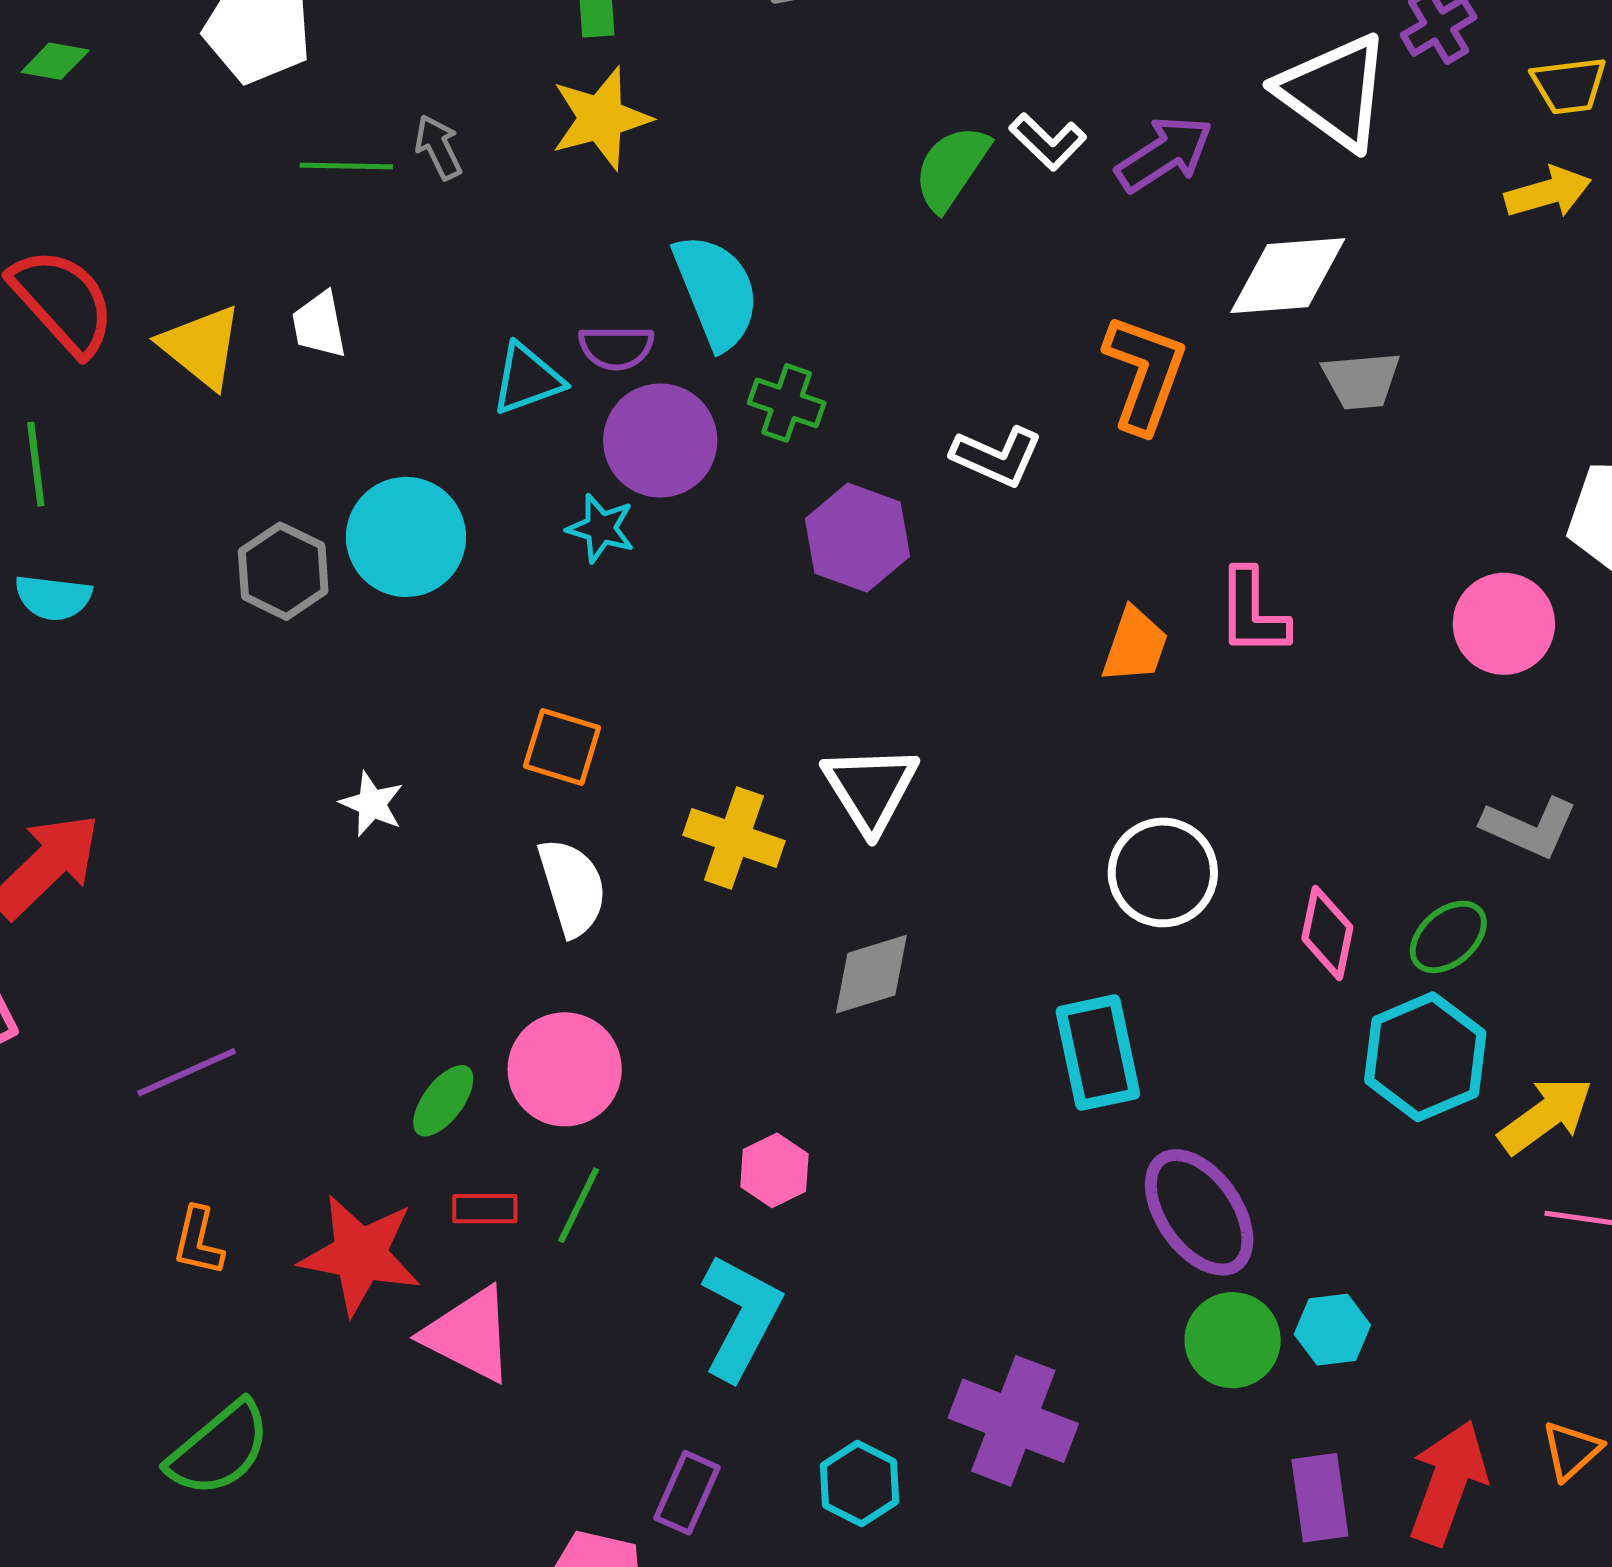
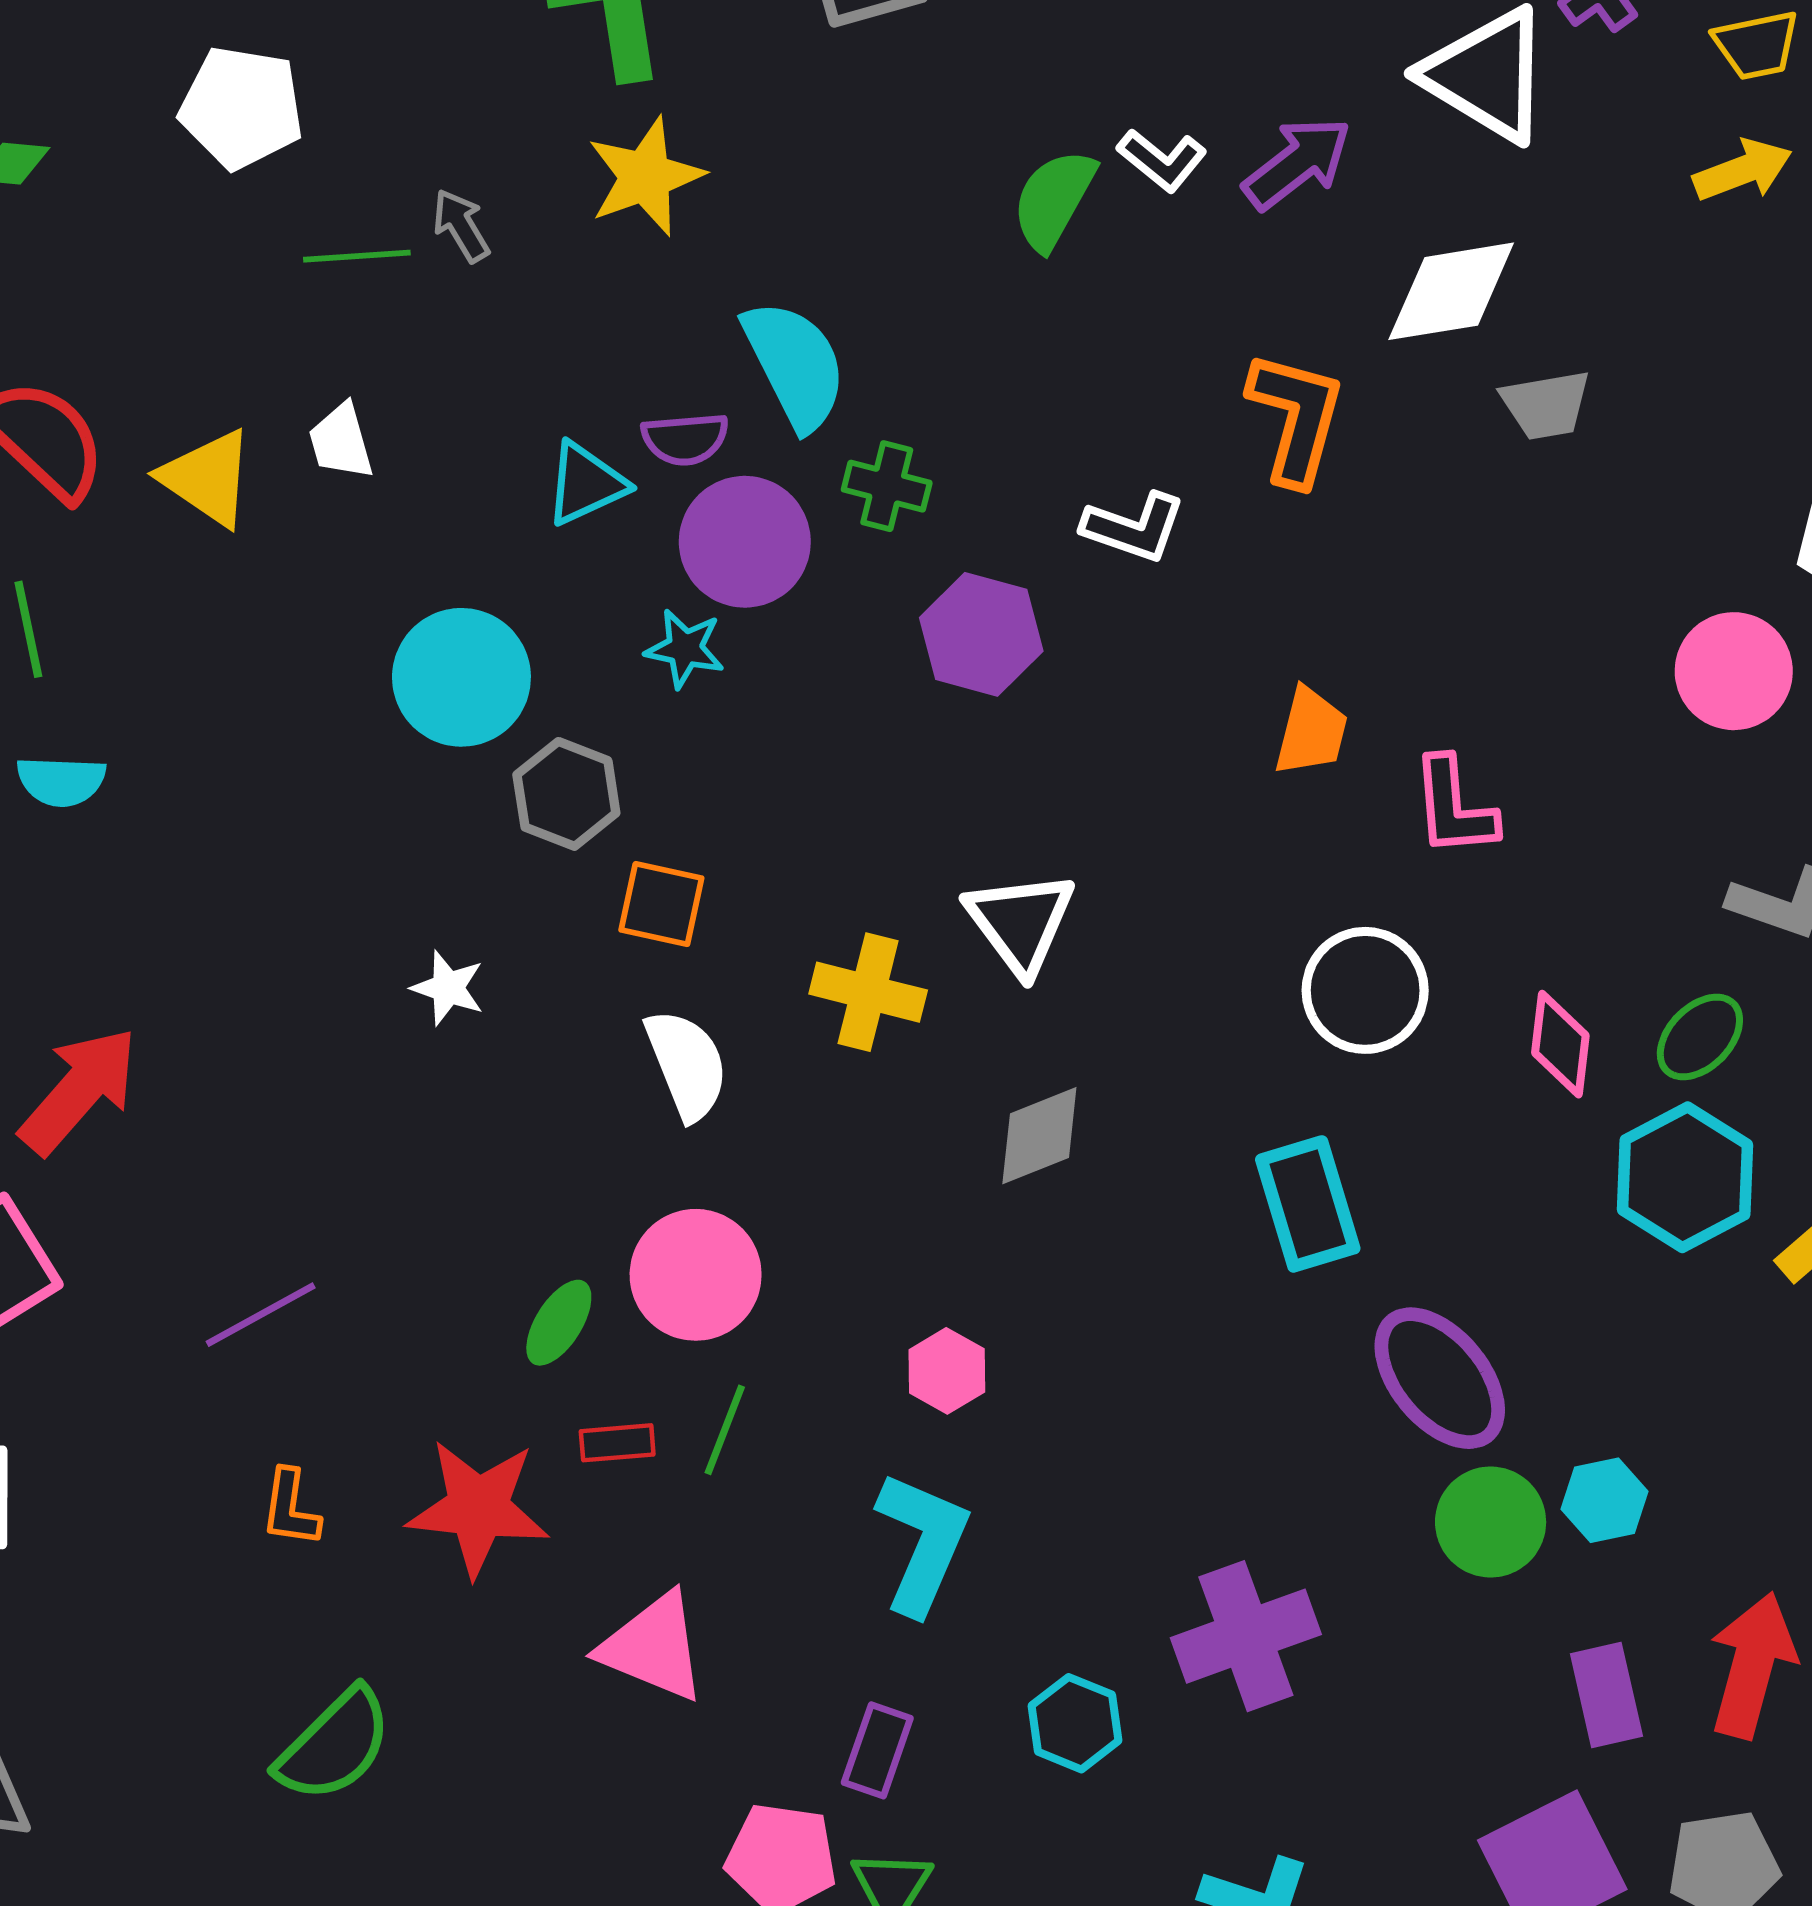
gray hexagon: (283, 571) -> (566, 794), moved
pink L-shape: (1253, 612) -> (1454, 807), moved
pink triangle: (469, 1335) -> (653, 1647), moved
purple cross: (1013, 1421) -> (1246, 1636), turned -36

